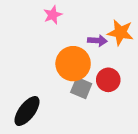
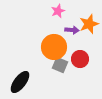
pink star: (53, 15) -> (58, 11), moved
orange star: (120, 32) -> (89, 24), turned -30

